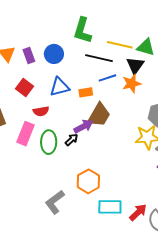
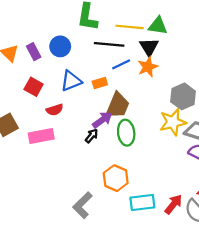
pink rectangle: (25, 134) -> (41, 136), turned 65
green ellipse: (49, 142) -> (126, 133), moved

